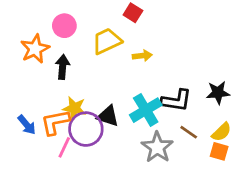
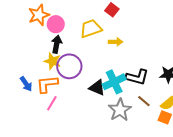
pink circle: (64, 26) -> (56, 24), moved
orange star: (35, 49) -> (39, 15), moved
yellow star: (74, 108) -> (52, 61), moved
black triangle: (108, 116) -> (97, 88), moved
purple circle: (86, 129) -> (69, 66), moved

